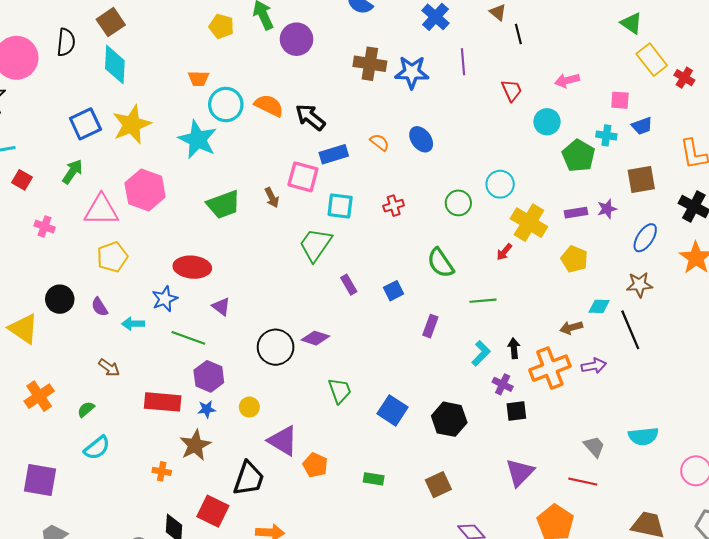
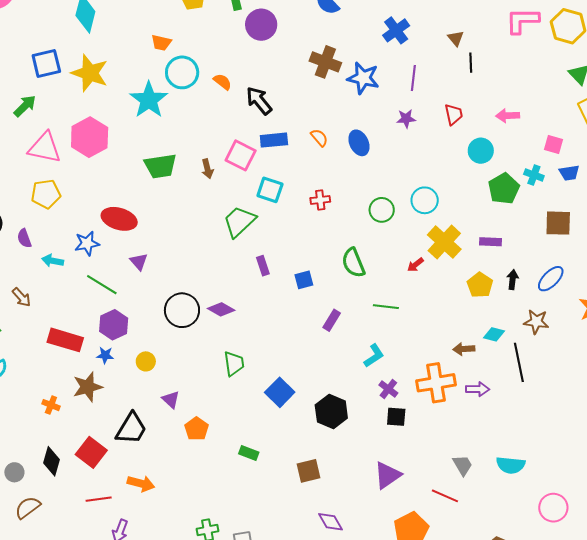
orange semicircle: (269, 106) -> (222, 82), size x0.7
yellow star: (132, 124) -> (90, 73), turned 30
purple star: (607, 209) -> (406, 119), moved
black arrow: (514, 348) -> (513, 280), moved
purple triangle: (283, 441) -> (171, 400), size x0.6

